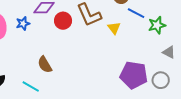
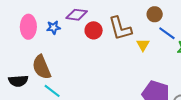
brown semicircle: (45, 65) -> (42, 67), moved, size x1.4

